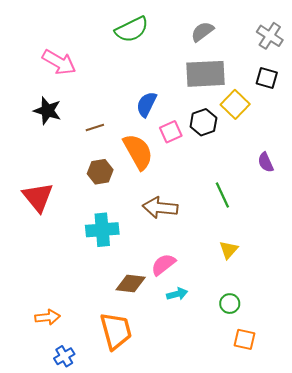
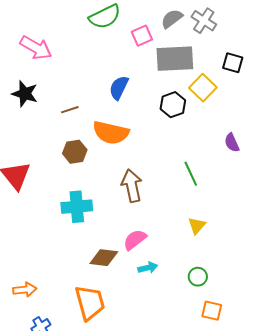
gray cross: (270, 36) -> (204, 21), moved
pink square: (171, 132) -> (142, 36), moved
orange semicircle: (138, 152) -> (111, 133), turned 132
brown arrow: (160, 208) -> (132, 186), turned 72

